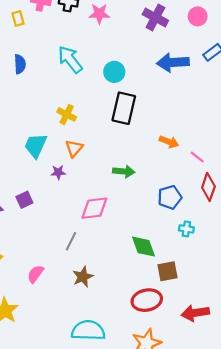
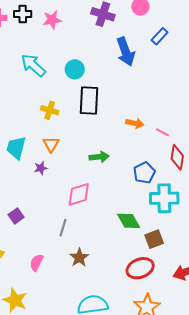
blue arrow: (173, 62) -> (126, 52), turned -96
yellow cross: (67, 114) -> (50, 110), moved
purple square: (24, 200) -> (16, 216), moved
cyan cross: (186, 229) -> (164, 198), size x2.0

